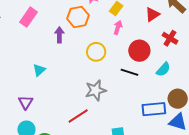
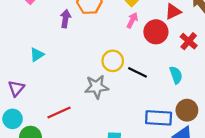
red circle: (139, 51) -> (156, 32), moved
yellow circle: (96, 52) -> (113, 61), moved
cyan semicircle: (163, 69) -> (176, 75), turned -70
red line: (78, 116) -> (59, 112), moved

